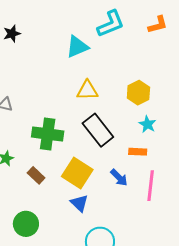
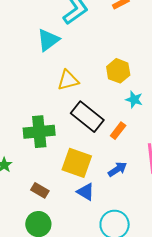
orange rectangle: (138, 152) -> (118, 131), moved, turned -42
brown rectangle: (36, 175) -> (40, 190), moved
blue arrow: (119, 178) -> (117, 169), moved, turned -66

